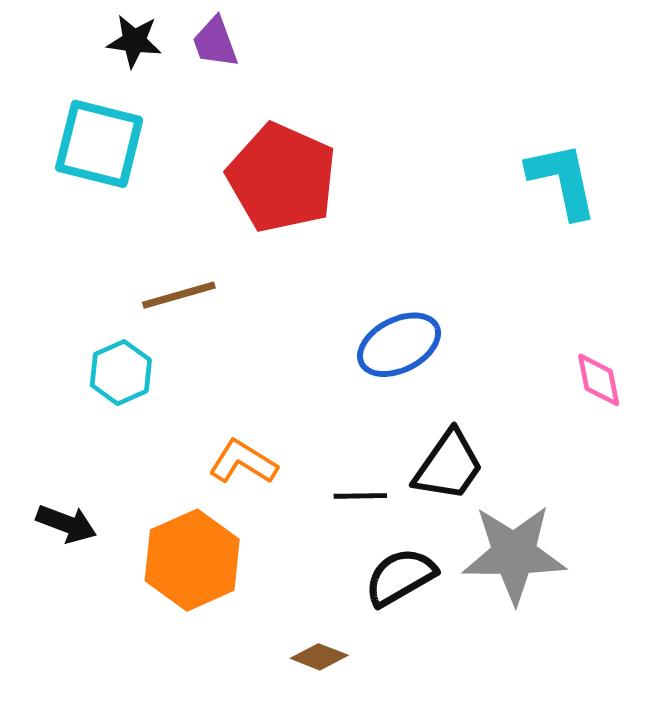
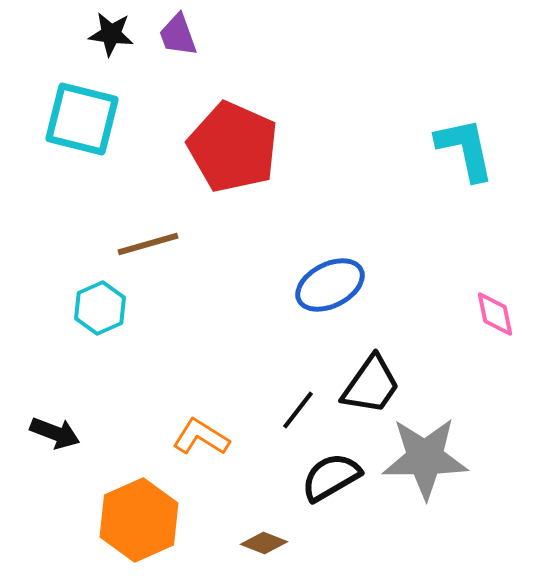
orange L-shape: (243, 462) -> (201, 437), moved
black line: (360, 496) -> (298, 410), turned -51
orange hexagon: (192, 560) -> (139, 520), moved

